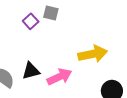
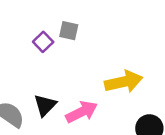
black triangle: (31, 71) -> (45, 105), turned -30

